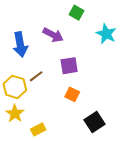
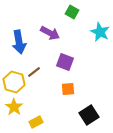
purple square: (69, 66) -> (65, 62), turned 30
orange square: (72, 94) -> (68, 89), turned -32

